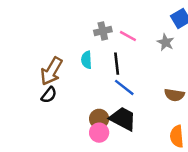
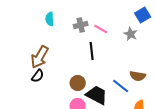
cyan semicircle: (87, 60) -> (50, 19), moved
blue line: (124, 87) -> (121, 86), moved
brown circle: (99, 119) -> (78, 83), moved

